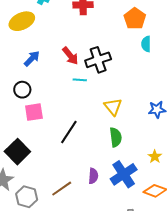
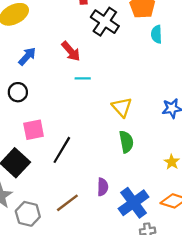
black cross: (98, 60) -> (105, 22), moved, turned -35
pink square: (34, 112) -> (34, 130), moved
black line: (69, 132) -> (62, 150), moved
blue cross: (124, 174) -> (134, 203), moved

